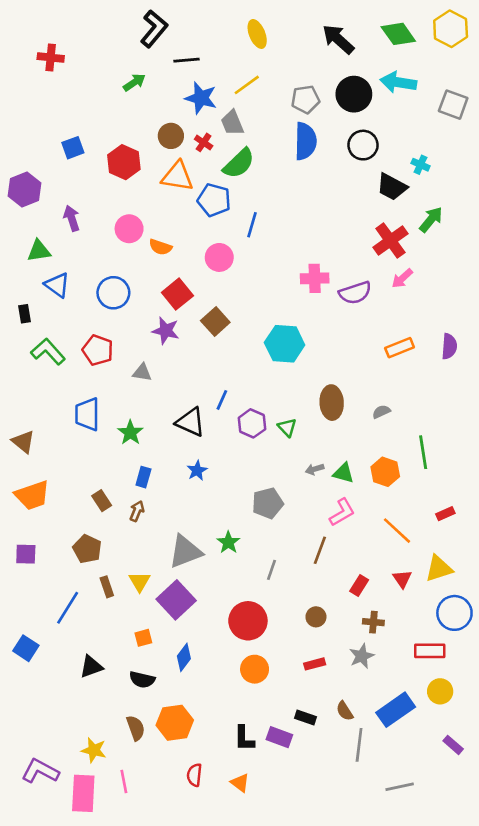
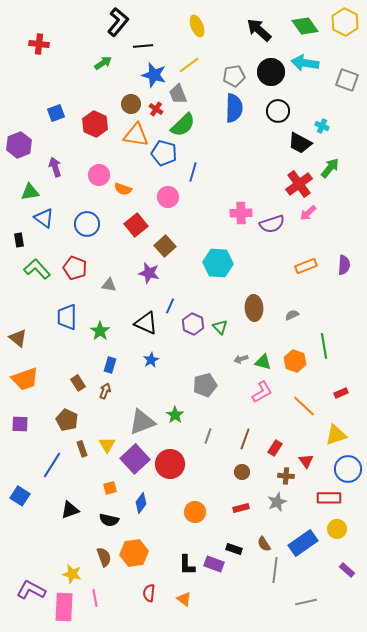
purple star: (166, 331) -> (149, 273), moved
brown line: (320, 550) -> (245, 439), moved
red triangle: (402, 579) -> (306, 461), moved
red circle: (248, 621) -> (170, 464), moved

